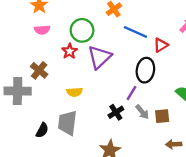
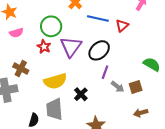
black ellipse: (145, 70) -> (99, 50), moved, turned 50
yellow semicircle: (75, 92) -> (55, 81), size x1.6
black cross: (116, 112) -> (81, 94), moved
brown arrow: (174, 144) -> (141, 113), moved

